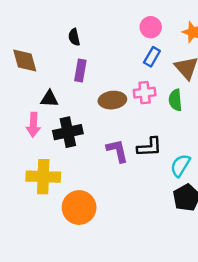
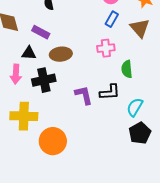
purple rectangle: (80, 70) -> (41, 32), moved, turned -72
brown ellipse: (112, 100) -> (61, 54), moved
green semicircle: (175, 100) -> (127, 69), moved

